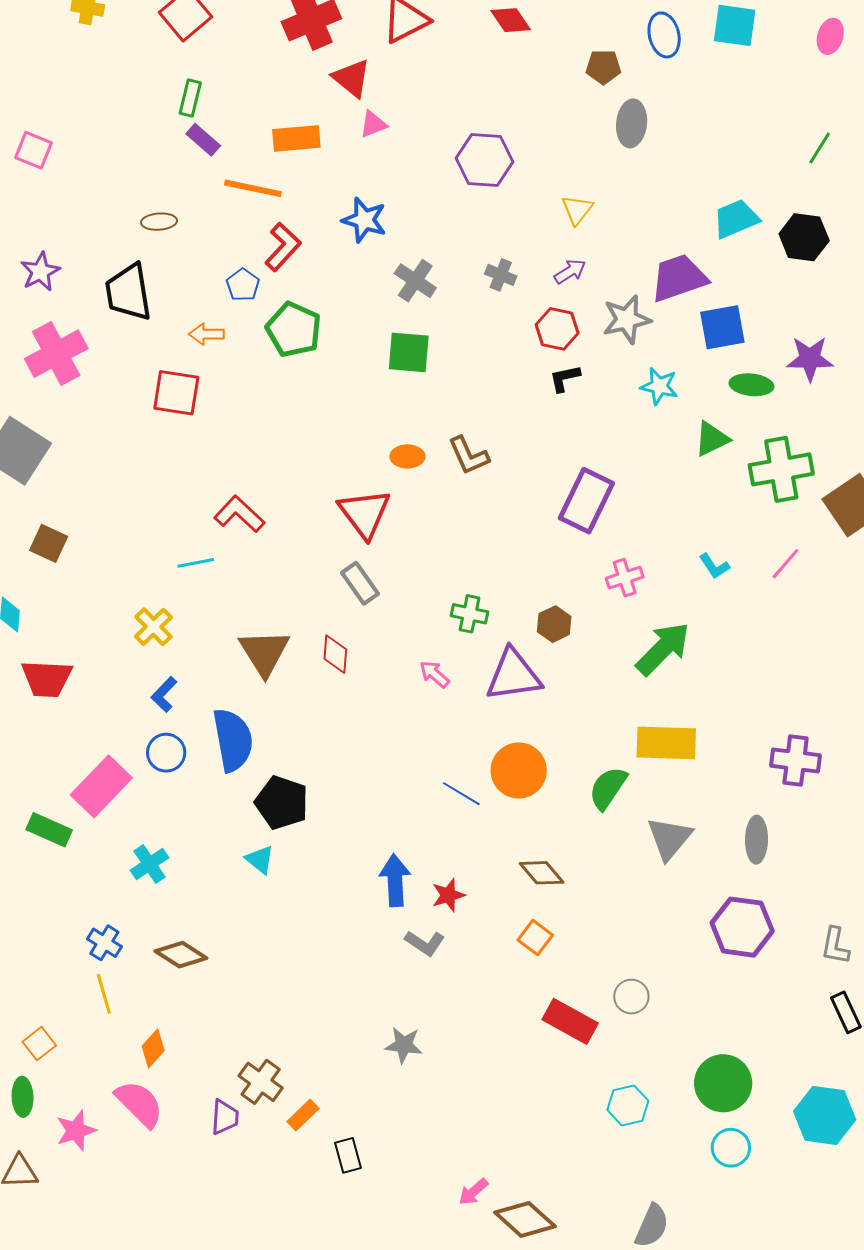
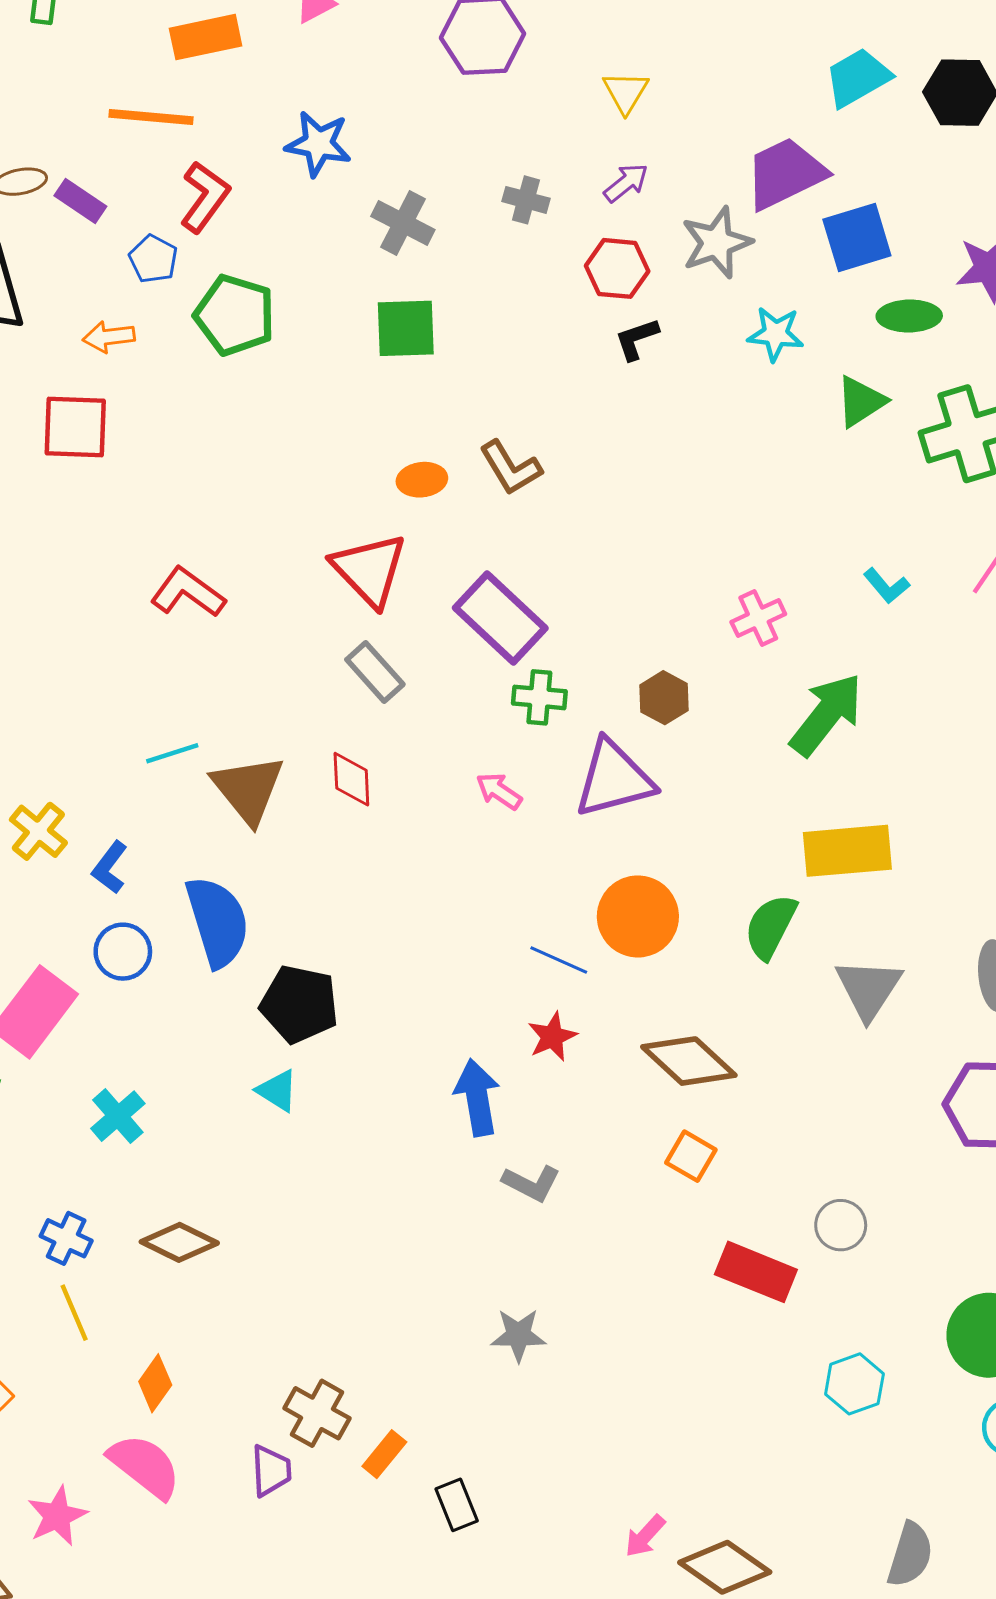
purple rectangle: (203, 140) -> (80, 201), moved
purple rectangle: (586, 501) -> (500, 618), moved, turned -66
cyan line: (196, 563) -> (172, 753), moved
yellow cross: (153, 627) -> (38, 831), moved
brown diamond: (542, 873) -> (689, 1061), size x1.4
red star: (448, 895) -> (552, 1037), moved

